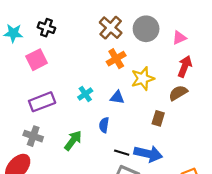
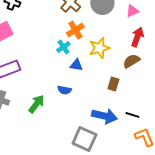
cyan cross: (85, 94) -> (63, 47), moved
blue semicircle: (104, 125) -> (64, 90), turned -88
black line: (122, 153) -> (132, 115), moved

